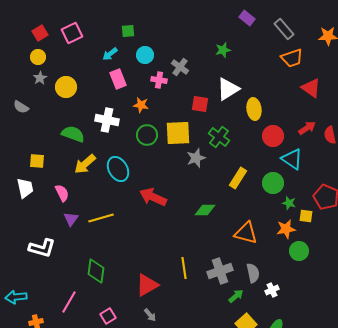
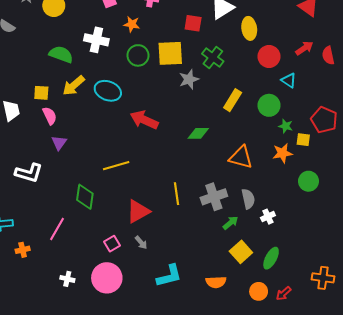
cyan triangle: (292, 159) -> (289, 80), size x0.7
yellow square: (37, 161) -> (41, 93), moved
cyan ellipse: (118, 169) -> (108, 91), turned -40
yellow line: (101, 218) -> (116, 166), moved
green circle: (299, 251) -> (308, 181), moved
pink square: (108, 316) -> (112, 244), moved

